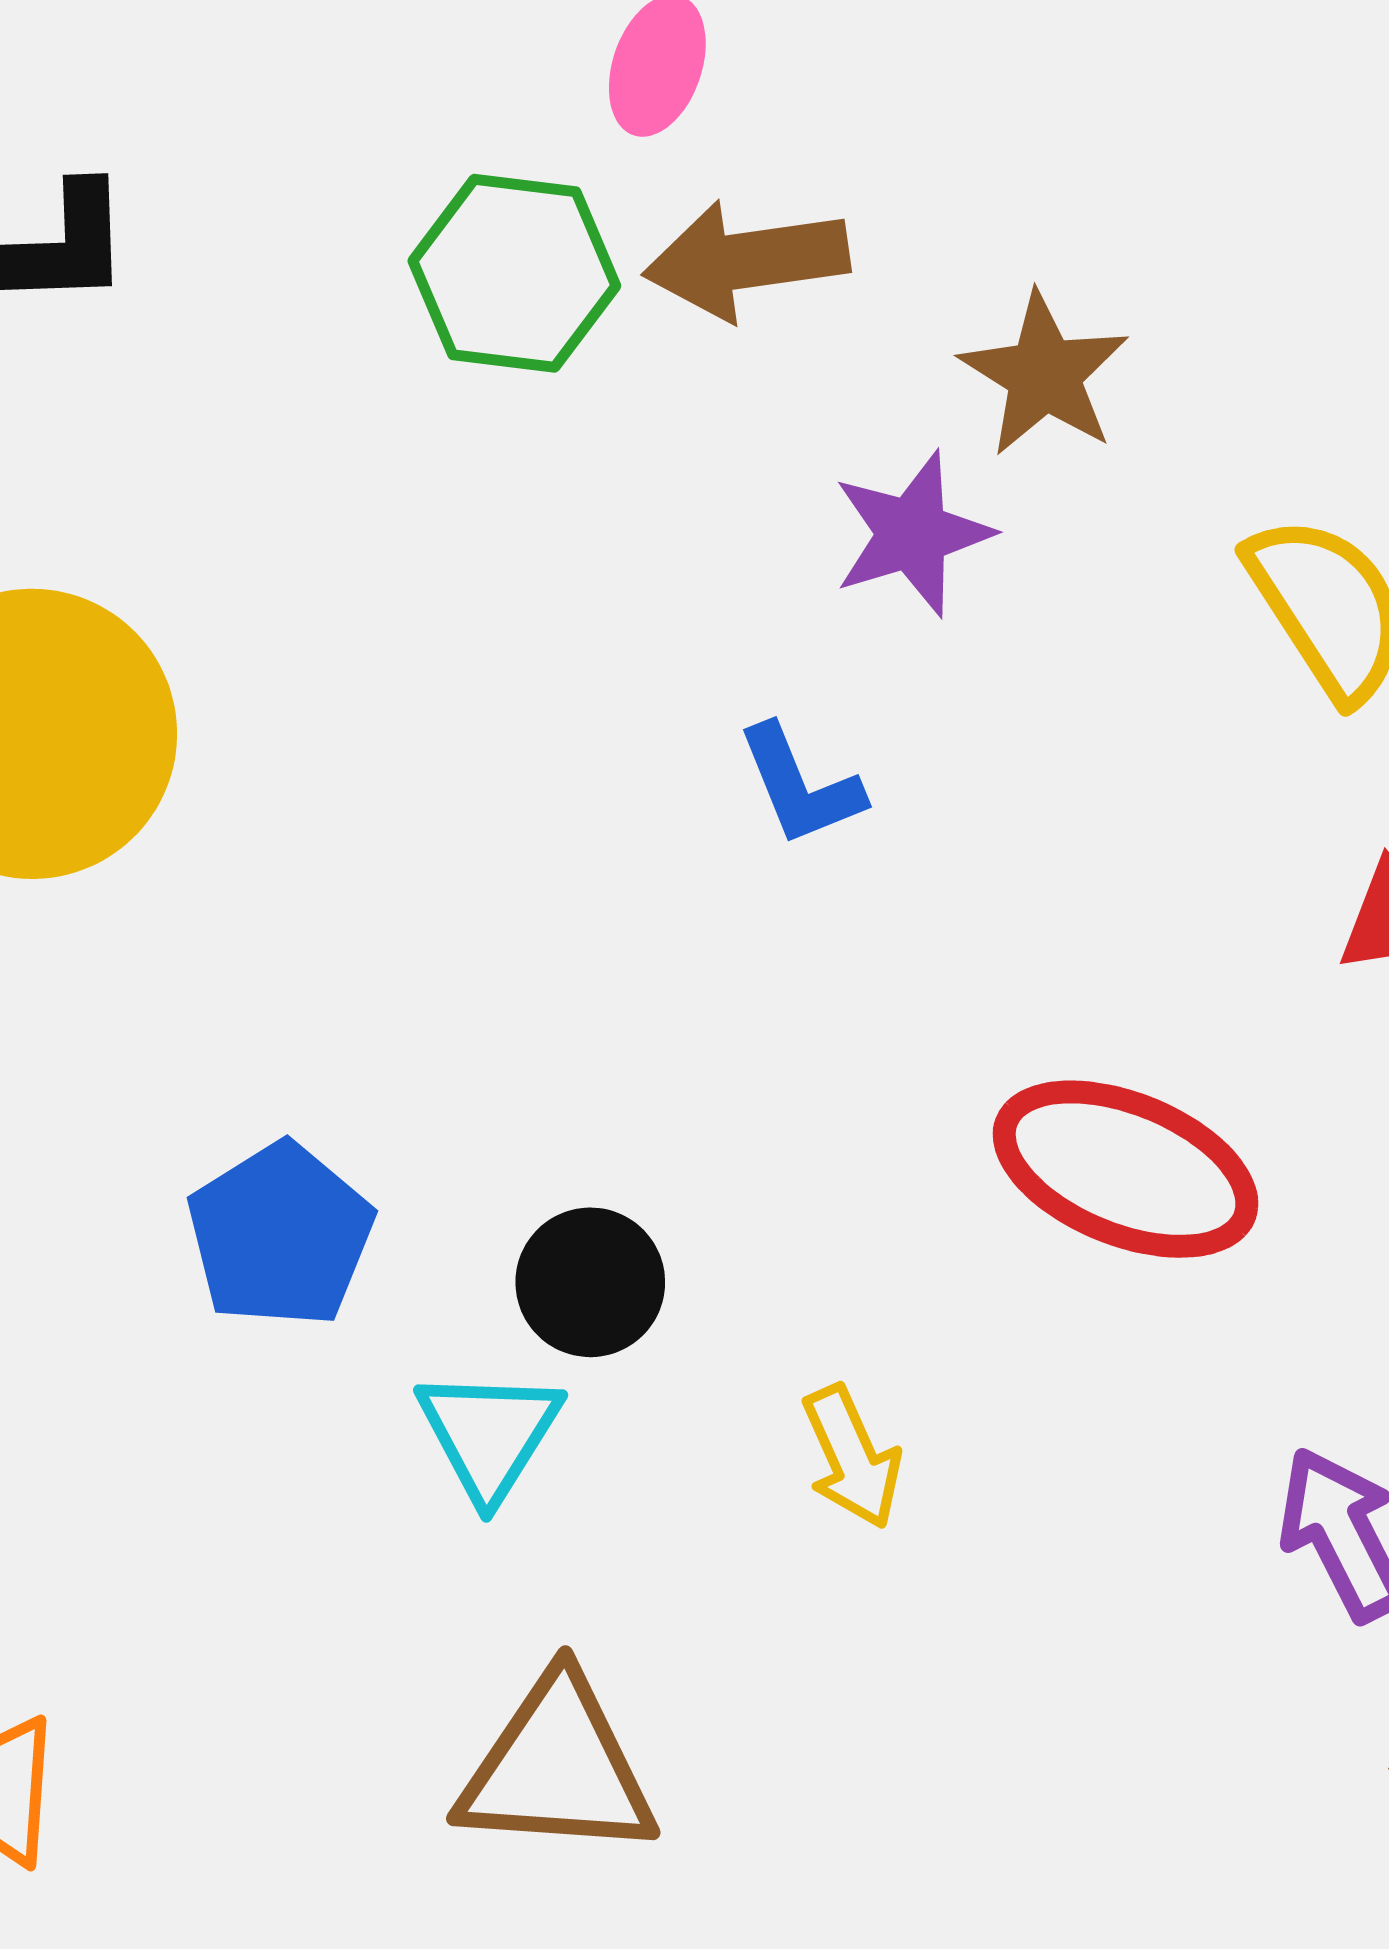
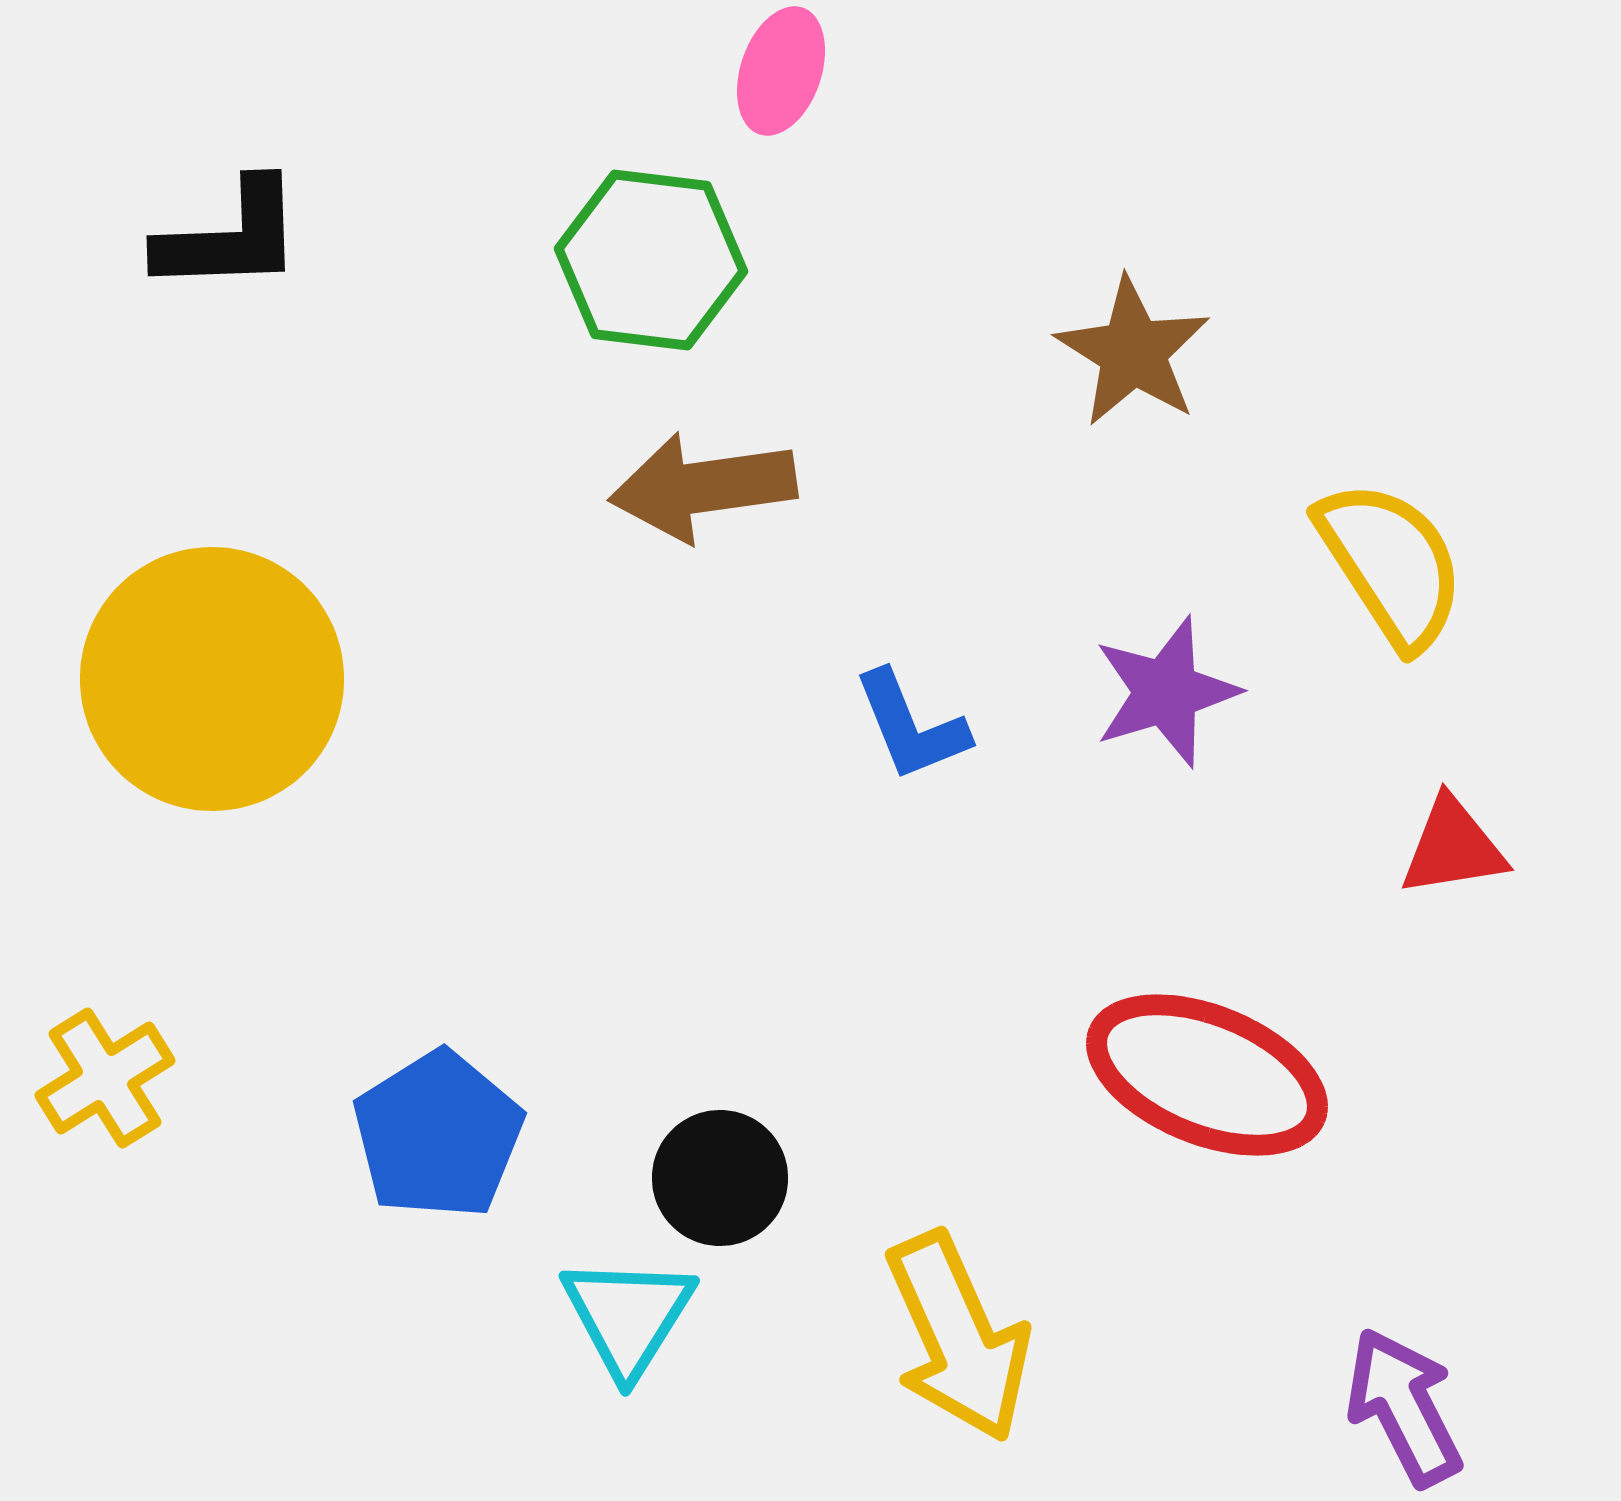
brown arrow: (746, 260) -> (703, 487), moved
purple star: (912, 534) -> (1166, 692), moved
yellow arrow: (852, 1457) -> (958, 1337), size x1.6

